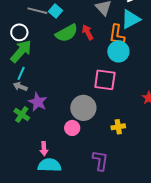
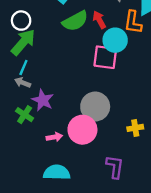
cyan circle: (118, 51) -> (115, 40), moved
pink square: (105, 80) -> (105, 57), moved
pink circle: (72, 128) -> (82, 130), size x1.6
pink arrow: (44, 149) -> (54, 137), moved, turned -96

